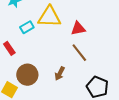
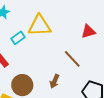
red triangle: (78, 28) -> (88, 31), moved

